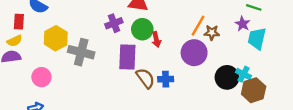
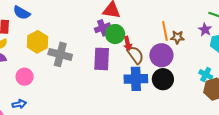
purple cross: (114, 23) -> (103, 28), moved
orange line: (198, 26) -> (165, 31), turned -42
black circle: (227, 77) -> (163, 79), moved
brown semicircle: (145, 78) -> (135, 55), moved
blue cross: (166, 79) -> (136, 79), size x1.6

